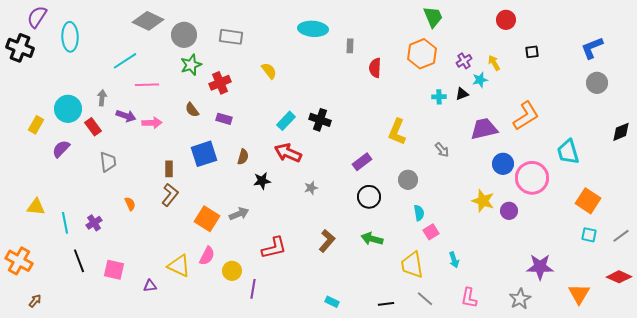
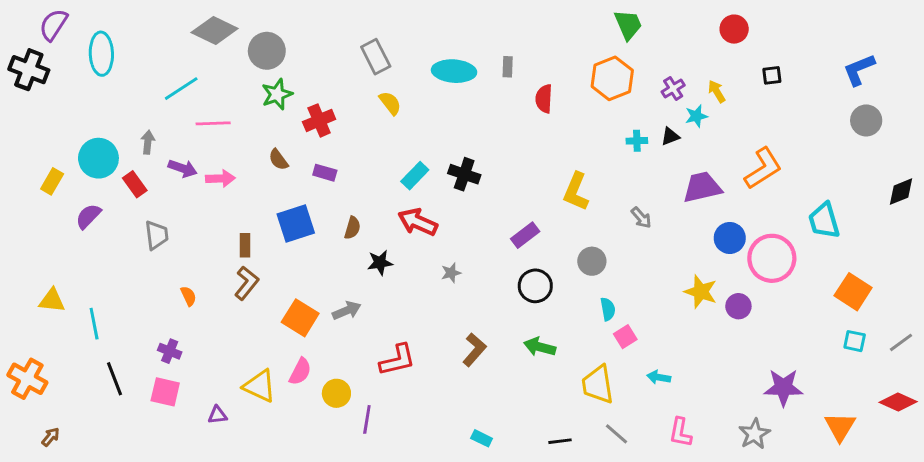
cyan ellipse: (313, 29) -> (454, 71), moved
gray rectangle: (231, 37) -> (376, 57), moved, turned 55
purple cross: (94, 223) -> (170, 351), moved, turned -35
cyan arrow: (454, 260) -> (659, 377), turned 119

